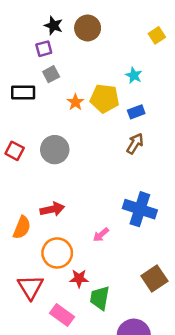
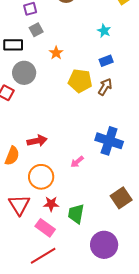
yellow pentagon: (105, 99) -> (80, 81), moved
gray circle: (55, 150) -> (24, 73), moved
red star: (79, 279) -> (51, 204), moved

